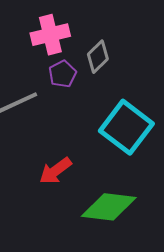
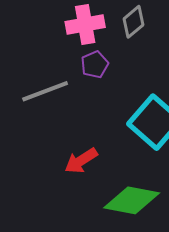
gray diamond: (98, 57) -> (134, 22), moved

